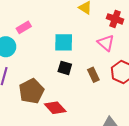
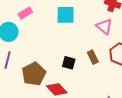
cyan square: (64, 42) -> (66, 15), moved
black square: (65, 68) -> (69, 63), moved

